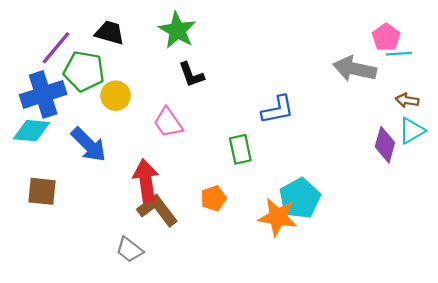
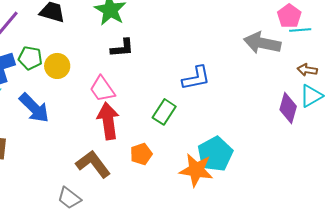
green pentagon: (84, 71) -> (30, 58), moved, size x0.7
black L-shape: (191, 75) -> (122, 48), turned -75
green rectangle: (240, 149) -> (164, 112), turned 45
red arrow: (146, 181) -> (108, 121), moved

